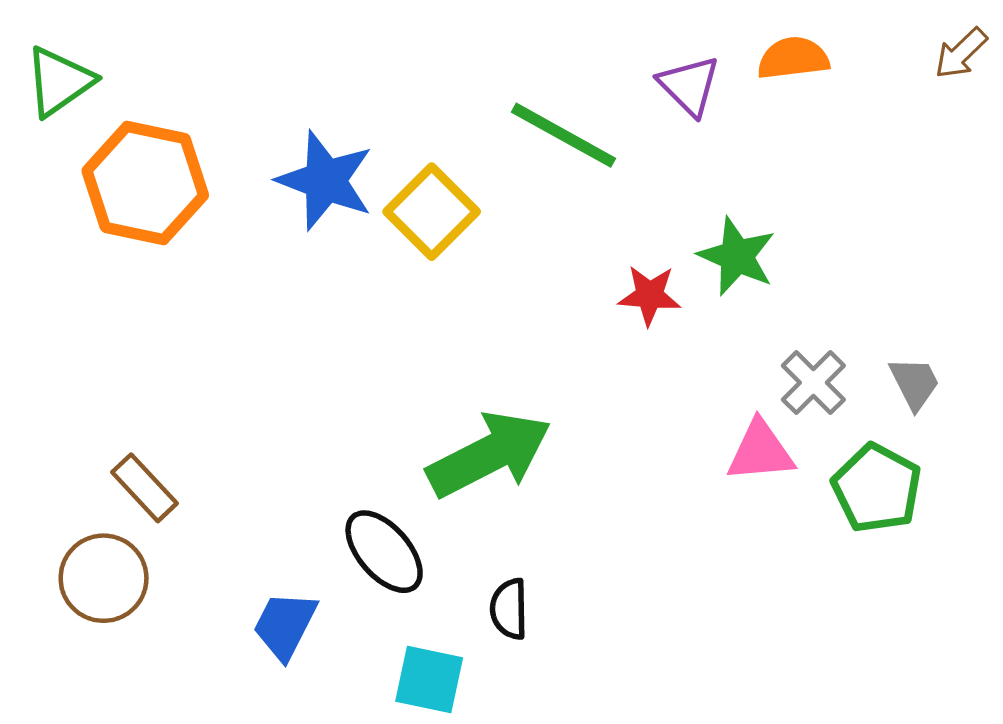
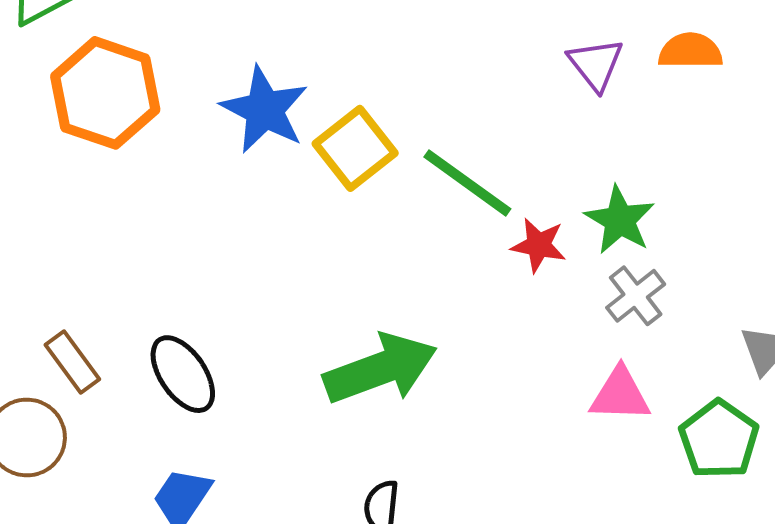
green line: (563, 135) -> (467, 183), moved
gray cross: (813, 383) -> (636, 296), moved
black ellipse: (384, 552) -> (183, 374), moved

